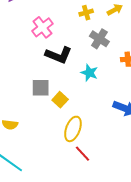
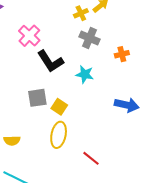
yellow cross: (86, 13) -> (81, 13), moved
black L-shape: (59, 55) -> (50, 61), turned 44
yellow ellipse: (73, 129) -> (59, 135), moved

